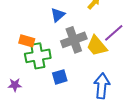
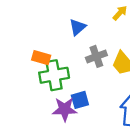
gray cross: (74, 40) -> (96, 56), size x0.7
purple star: (15, 85) -> (65, 109), moved, size x1.5

